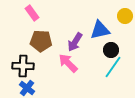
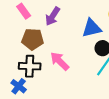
purple arrow: (75, 42) -> (53, 16), moved
black cross: (23, 66) -> (30, 66), moved

